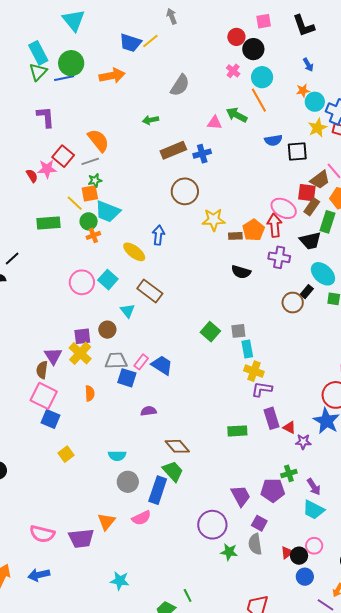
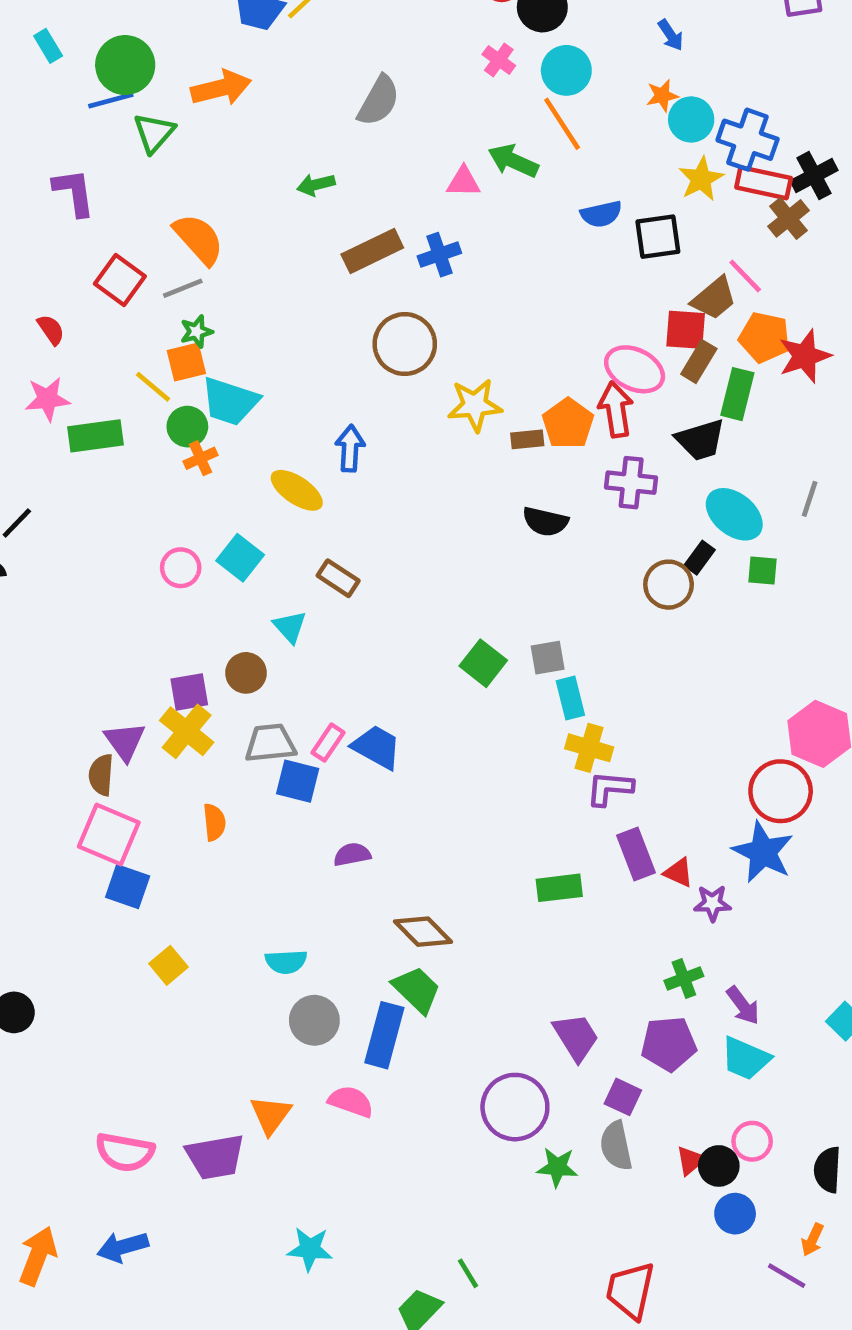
cyan rectangle: (38, 53) -> (48, 46), size x0.6
green triangle: (38, 72) -> (154, 133), moved
pink star: (47, 169) -> (47, 399), moved
pink circle: (82, 282) -> (181, 568), size x0.7
brown rectangle: (150, 291) -> (338, 578), size x0.7
purple pentagon: (273, 490) -> (669, 1044), moved
pink semicircle: (141, 518) -> (351, 1102), turned -132

